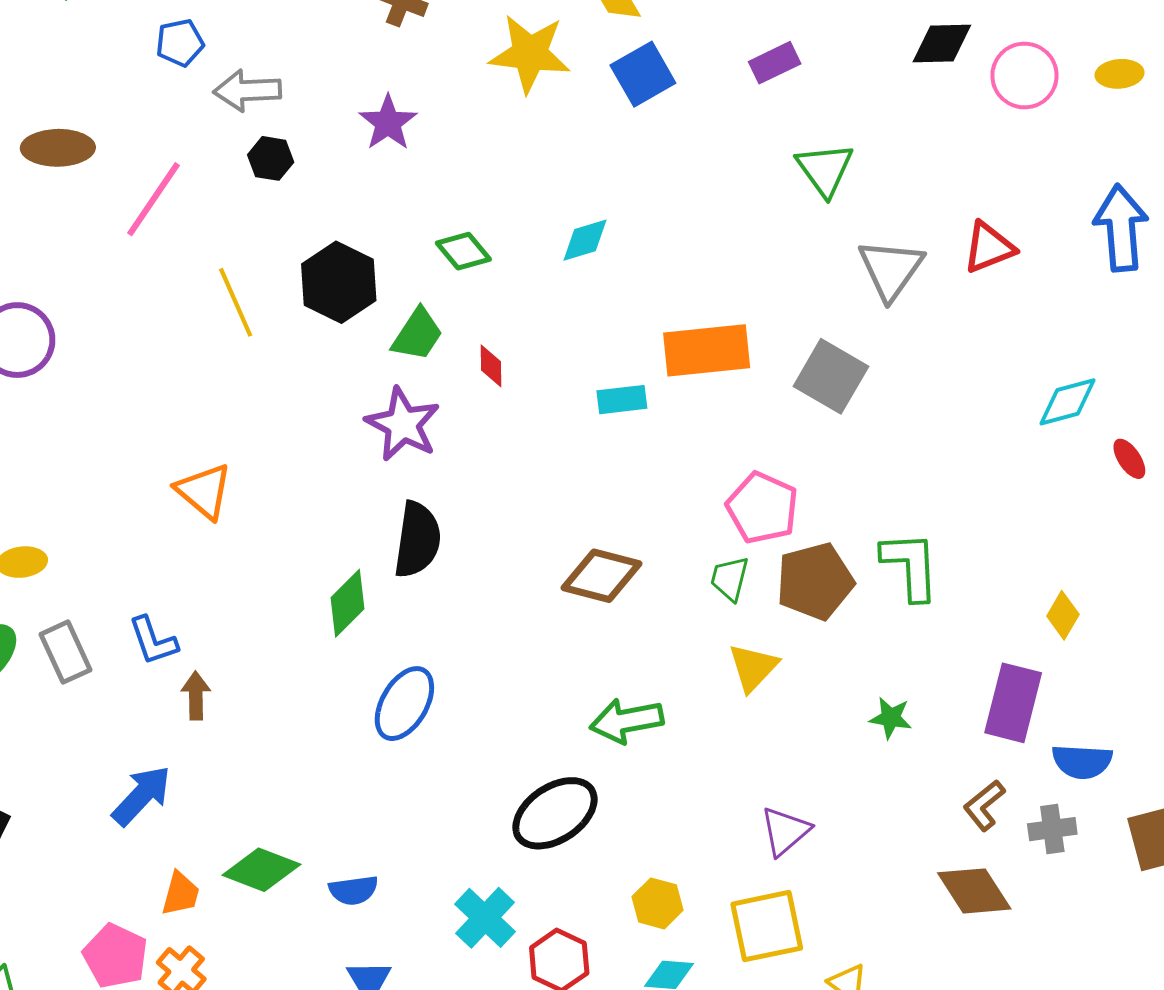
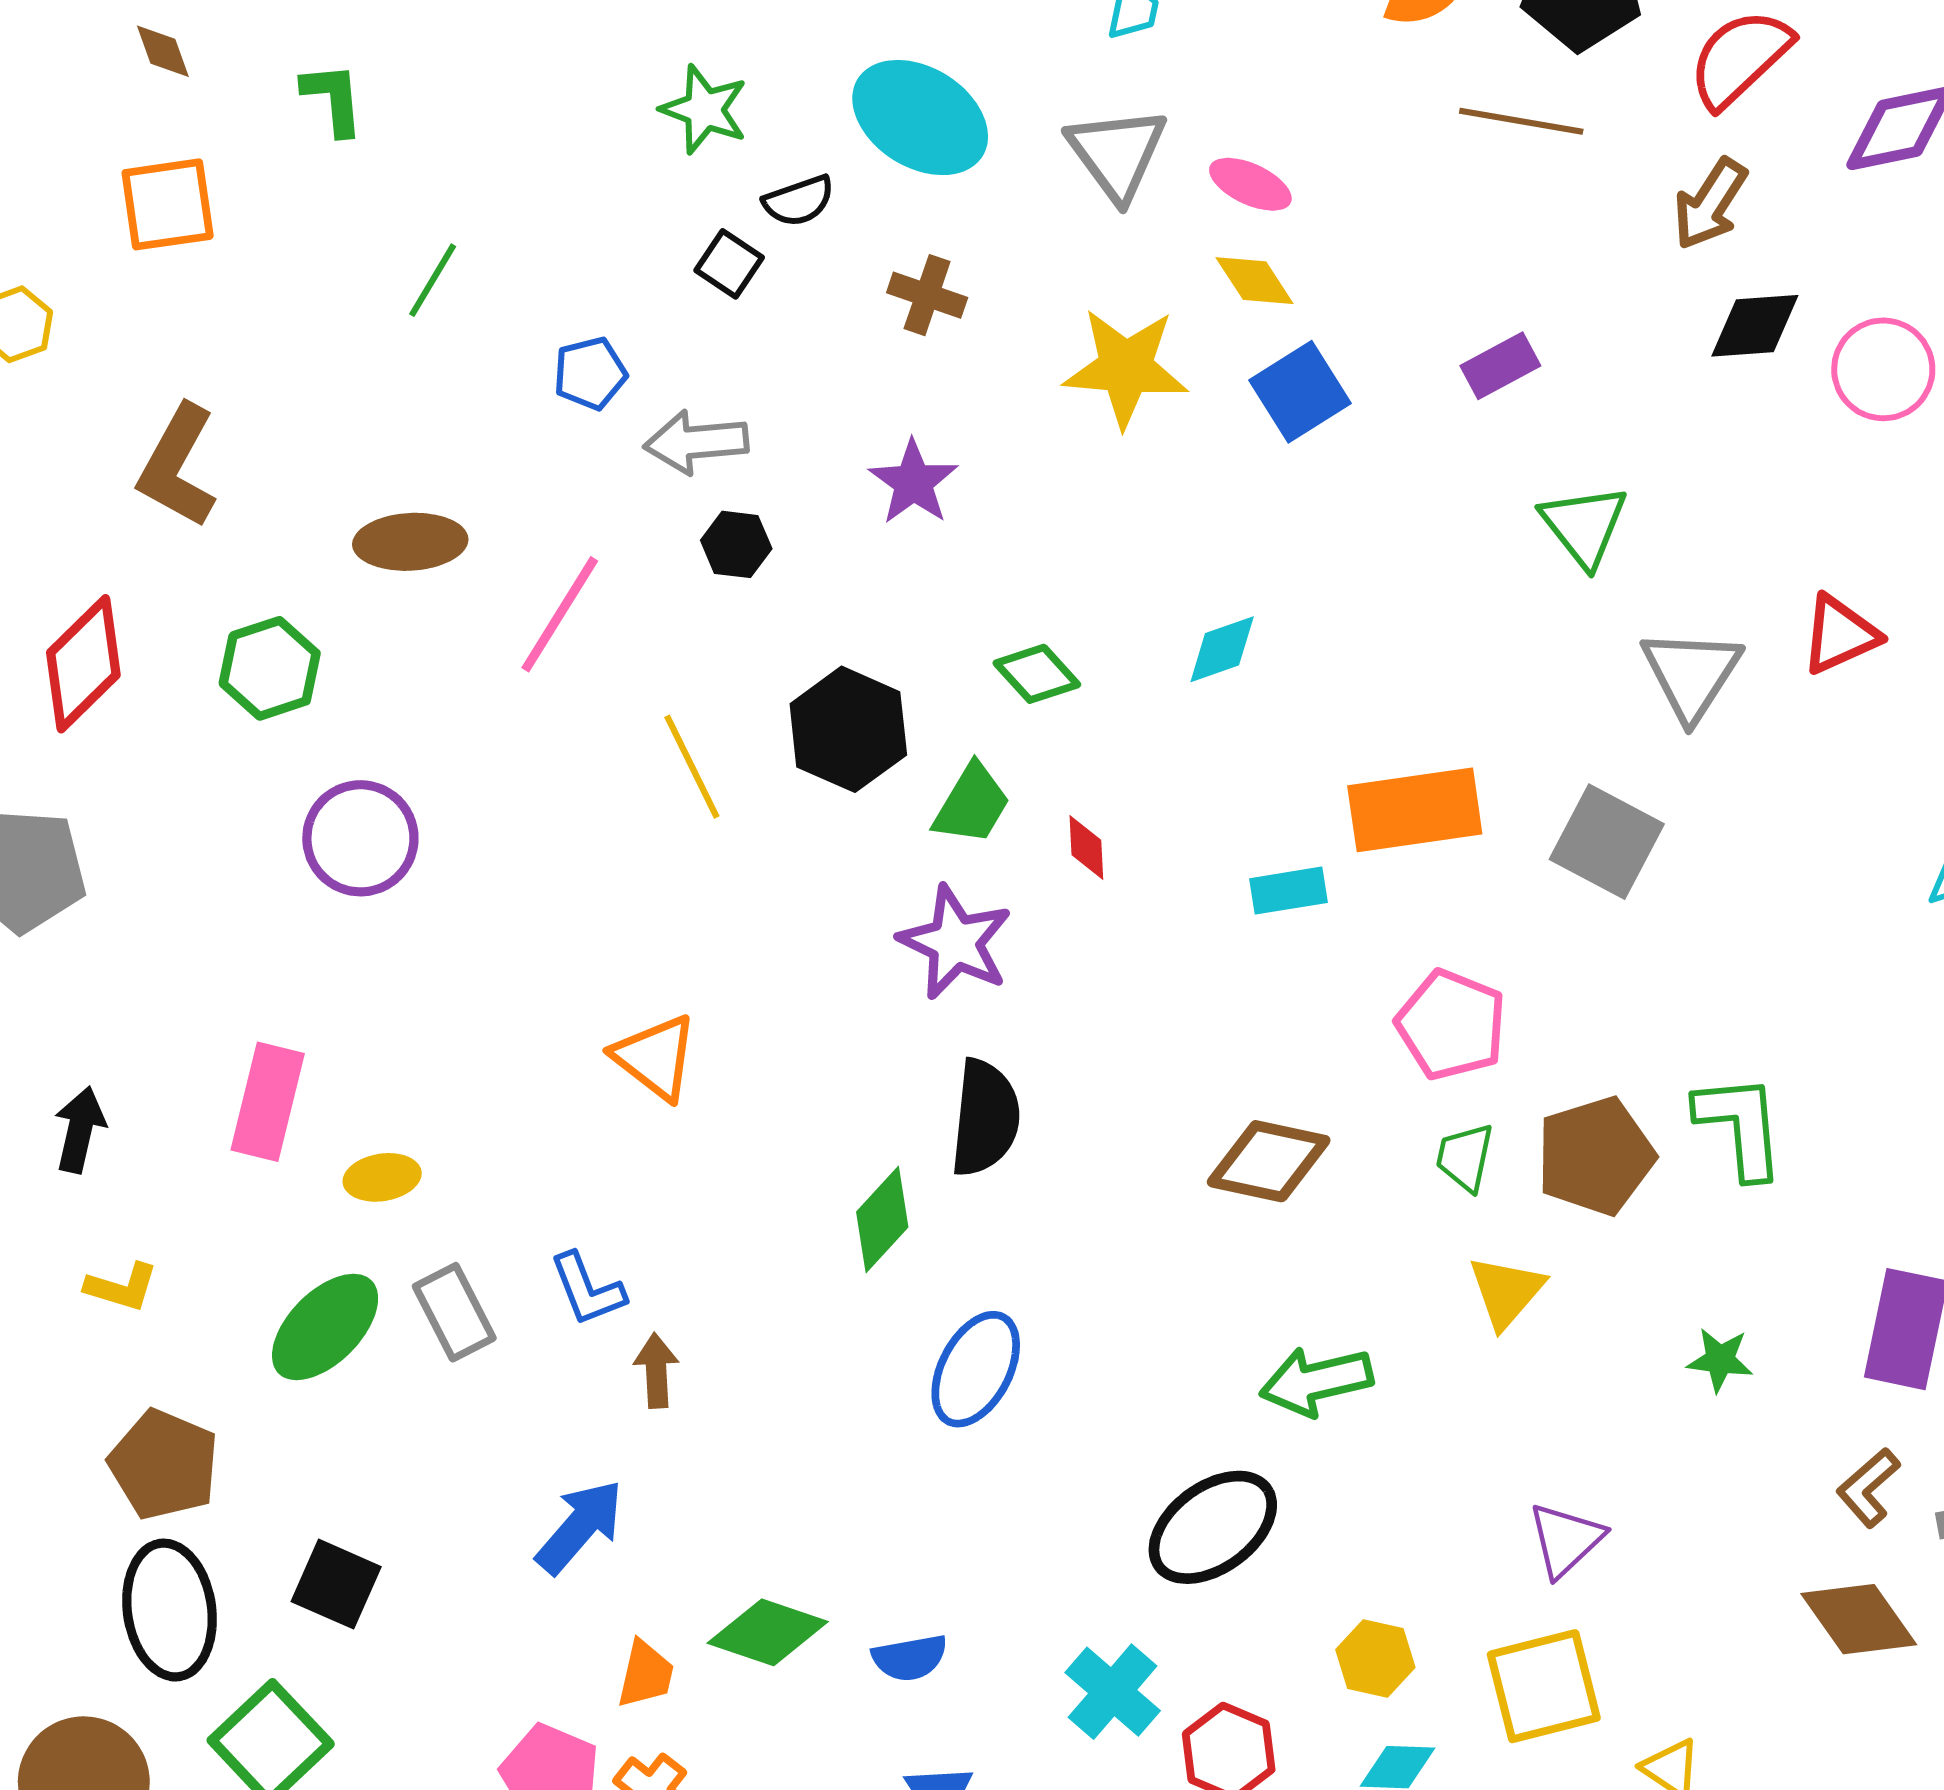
pink pentagon: (762, 508) -> (1451, 1025), moved

